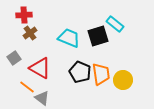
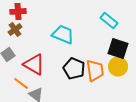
brown cross: (30, 33) -> (15, 29), moved
black square: (98, 36) -> (118, 48), moved, turned 35
yellow circle: (123, 80) -> (118, 66), moved

